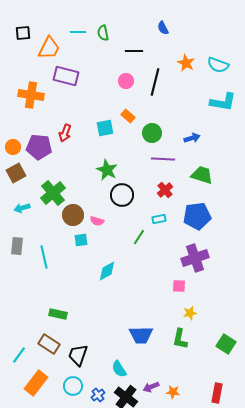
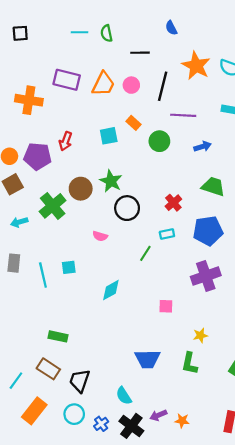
orange trapezoid: (49, 48) -> (103, 84), moved
orange star: (186, 63) -> (196, 66), size x1.5
purple line: (163, 159) -> (183, 115), moved
brown circle: (73, 215) -> (81, 189), moved
cyan square: (81, 240) -> (69, 267), moved
pink square: (179, 286) -> (166, 306), moved

